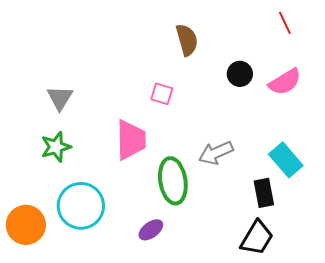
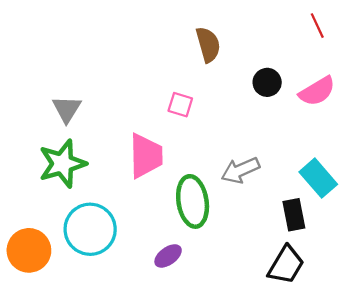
green star: (56, 147) -> (62, 164), size x1.4

